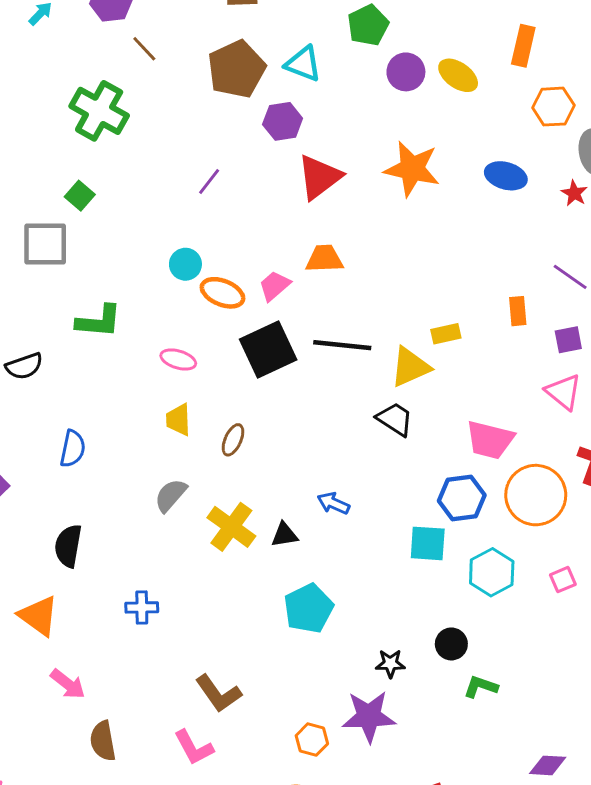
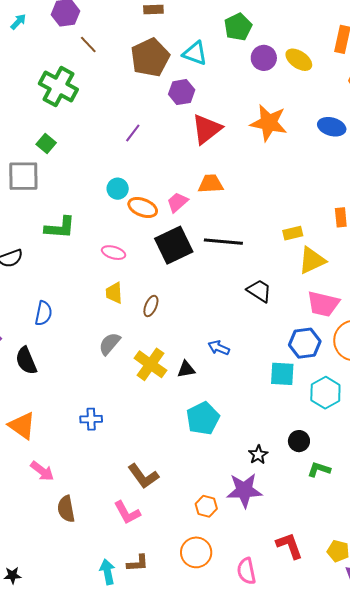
yellow triangle: (410, 367) -> (312, 260), moved
black semicircle: (68, 546) -> (26, 361), moved, turned -32
black star: (390, 664) -> (258, 455), turned -30

